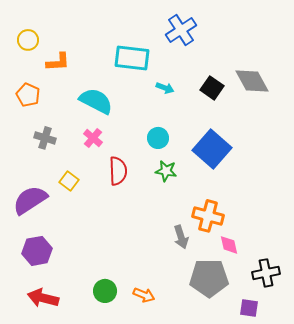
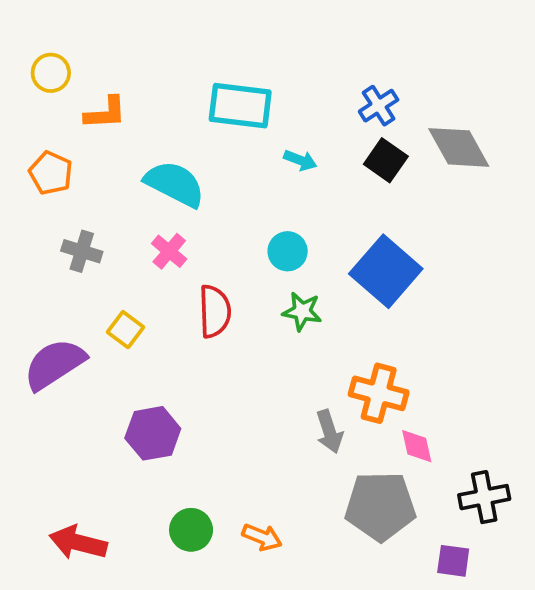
blue cross: (181, 30) -> (379, 106), moved, size x0.7
purple hexagon: (37, 251) -> (153, 433), moved

